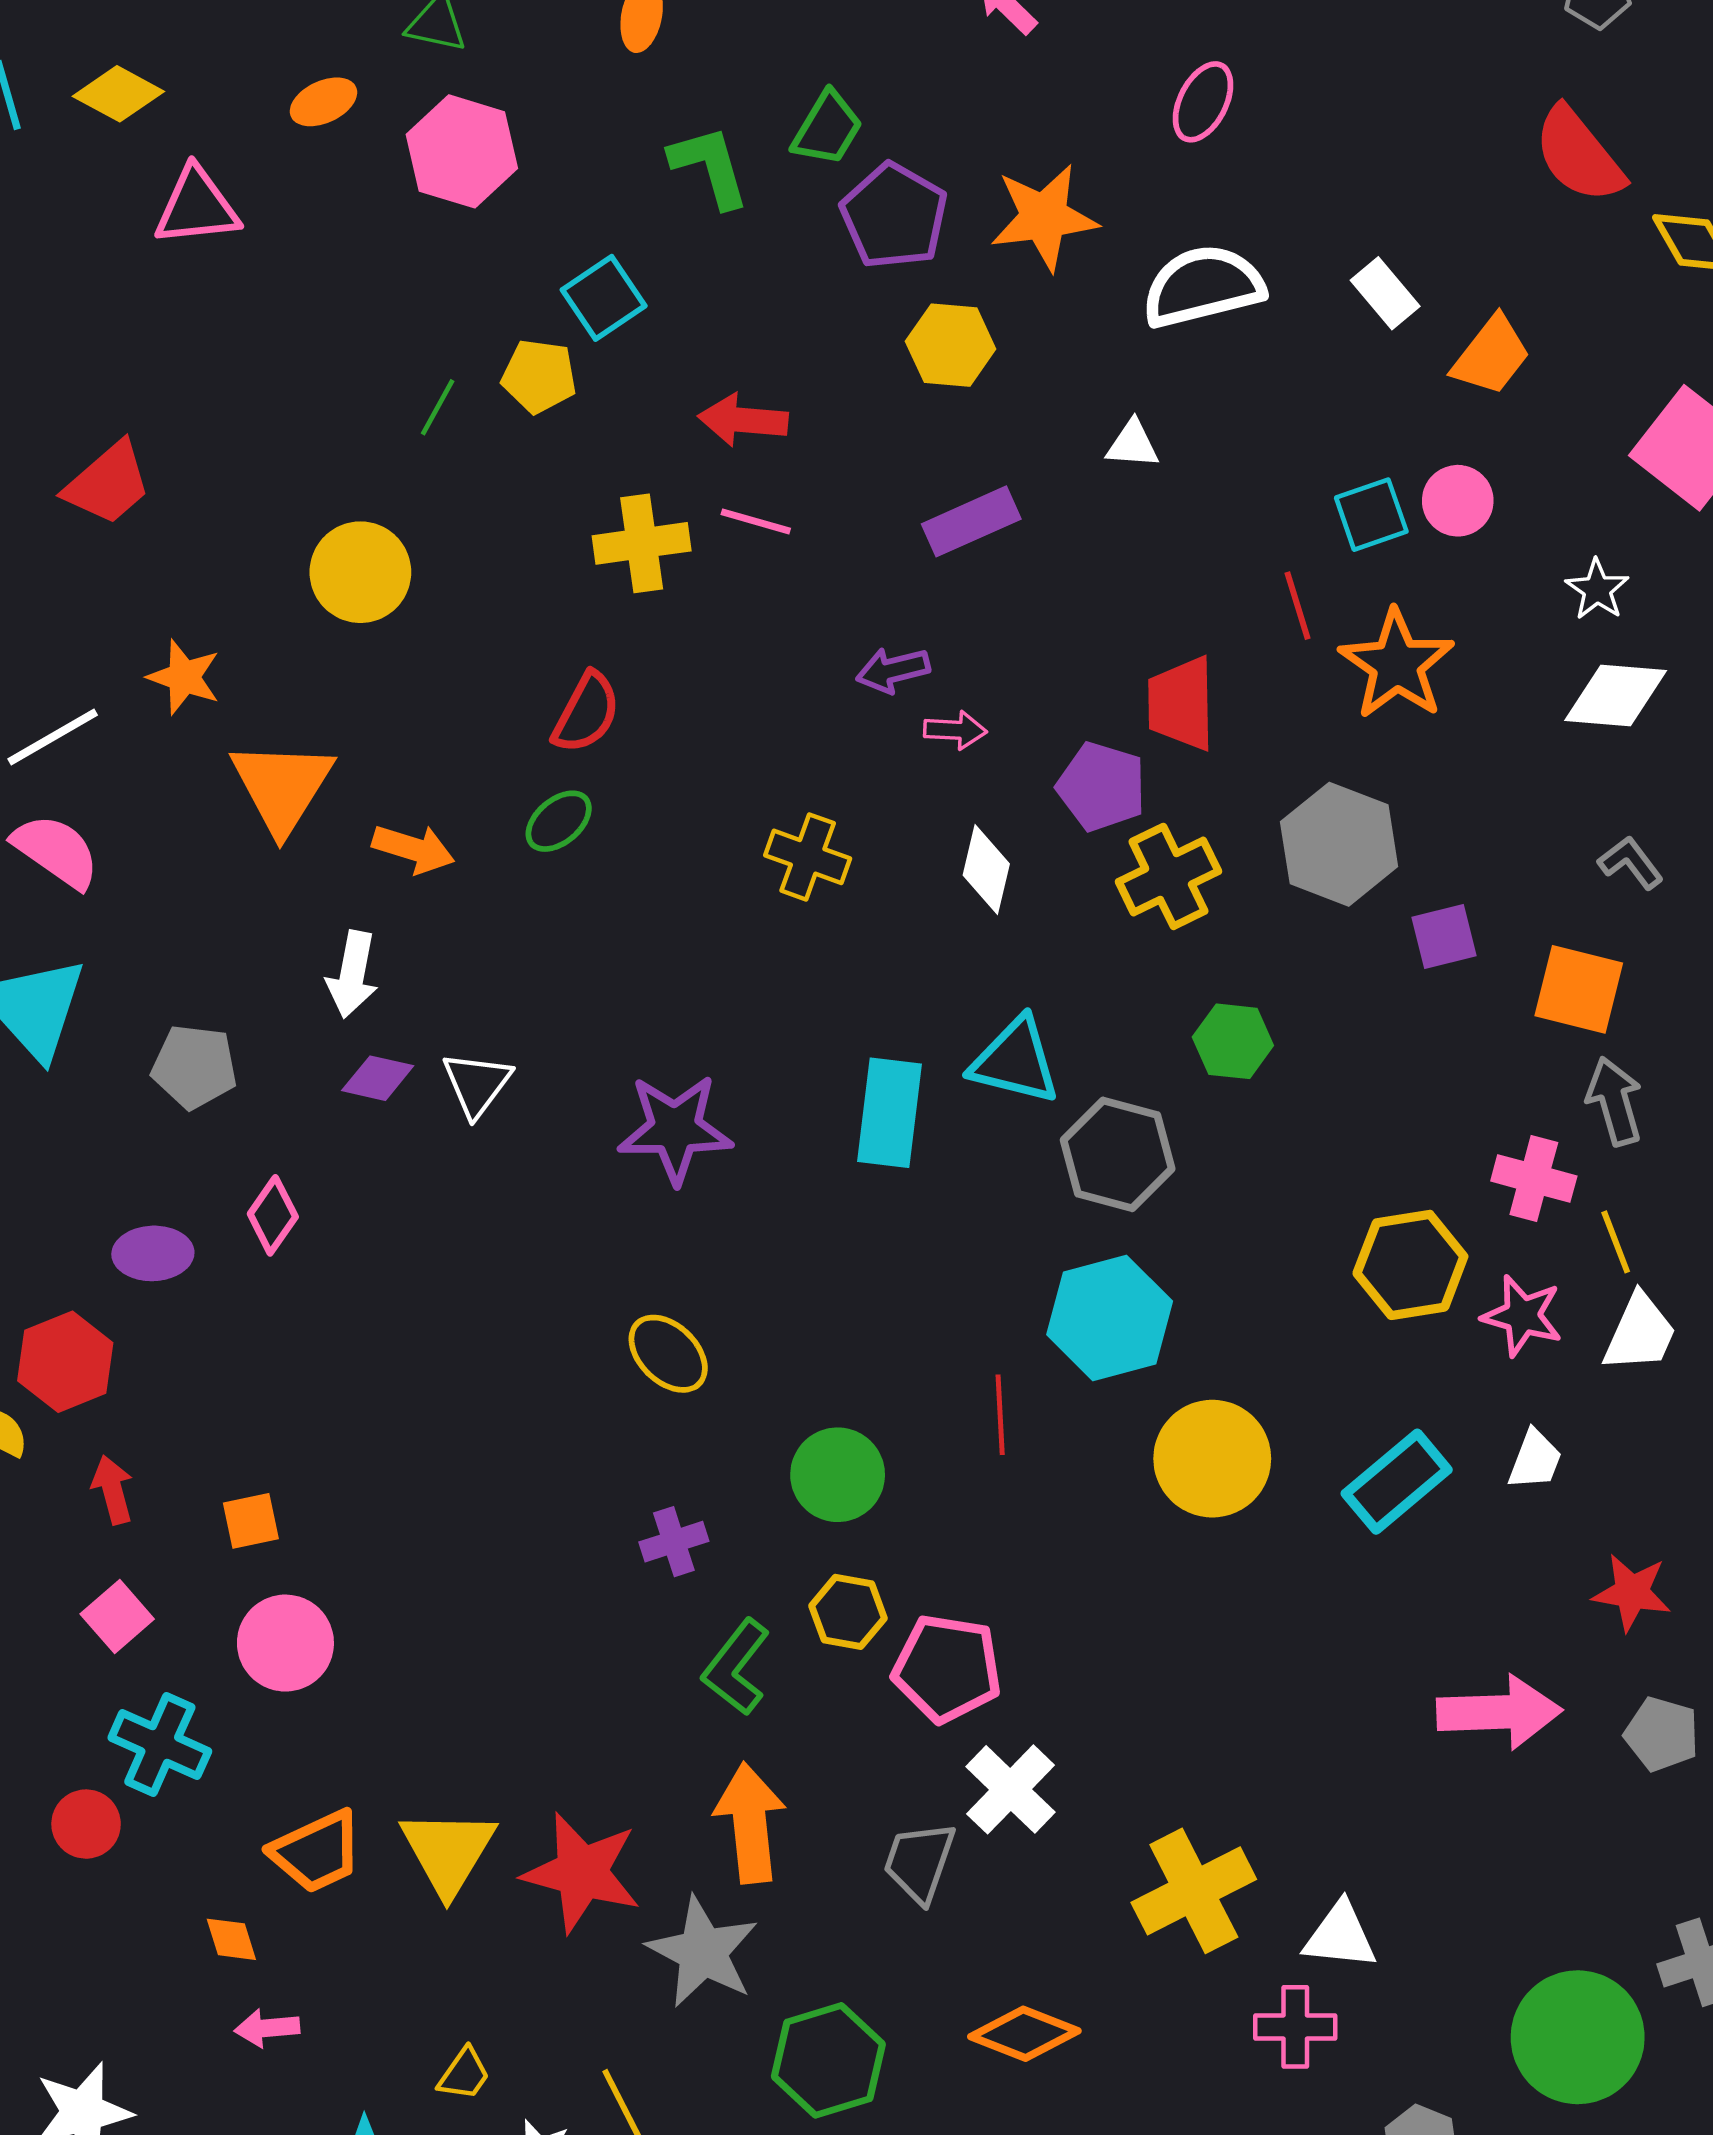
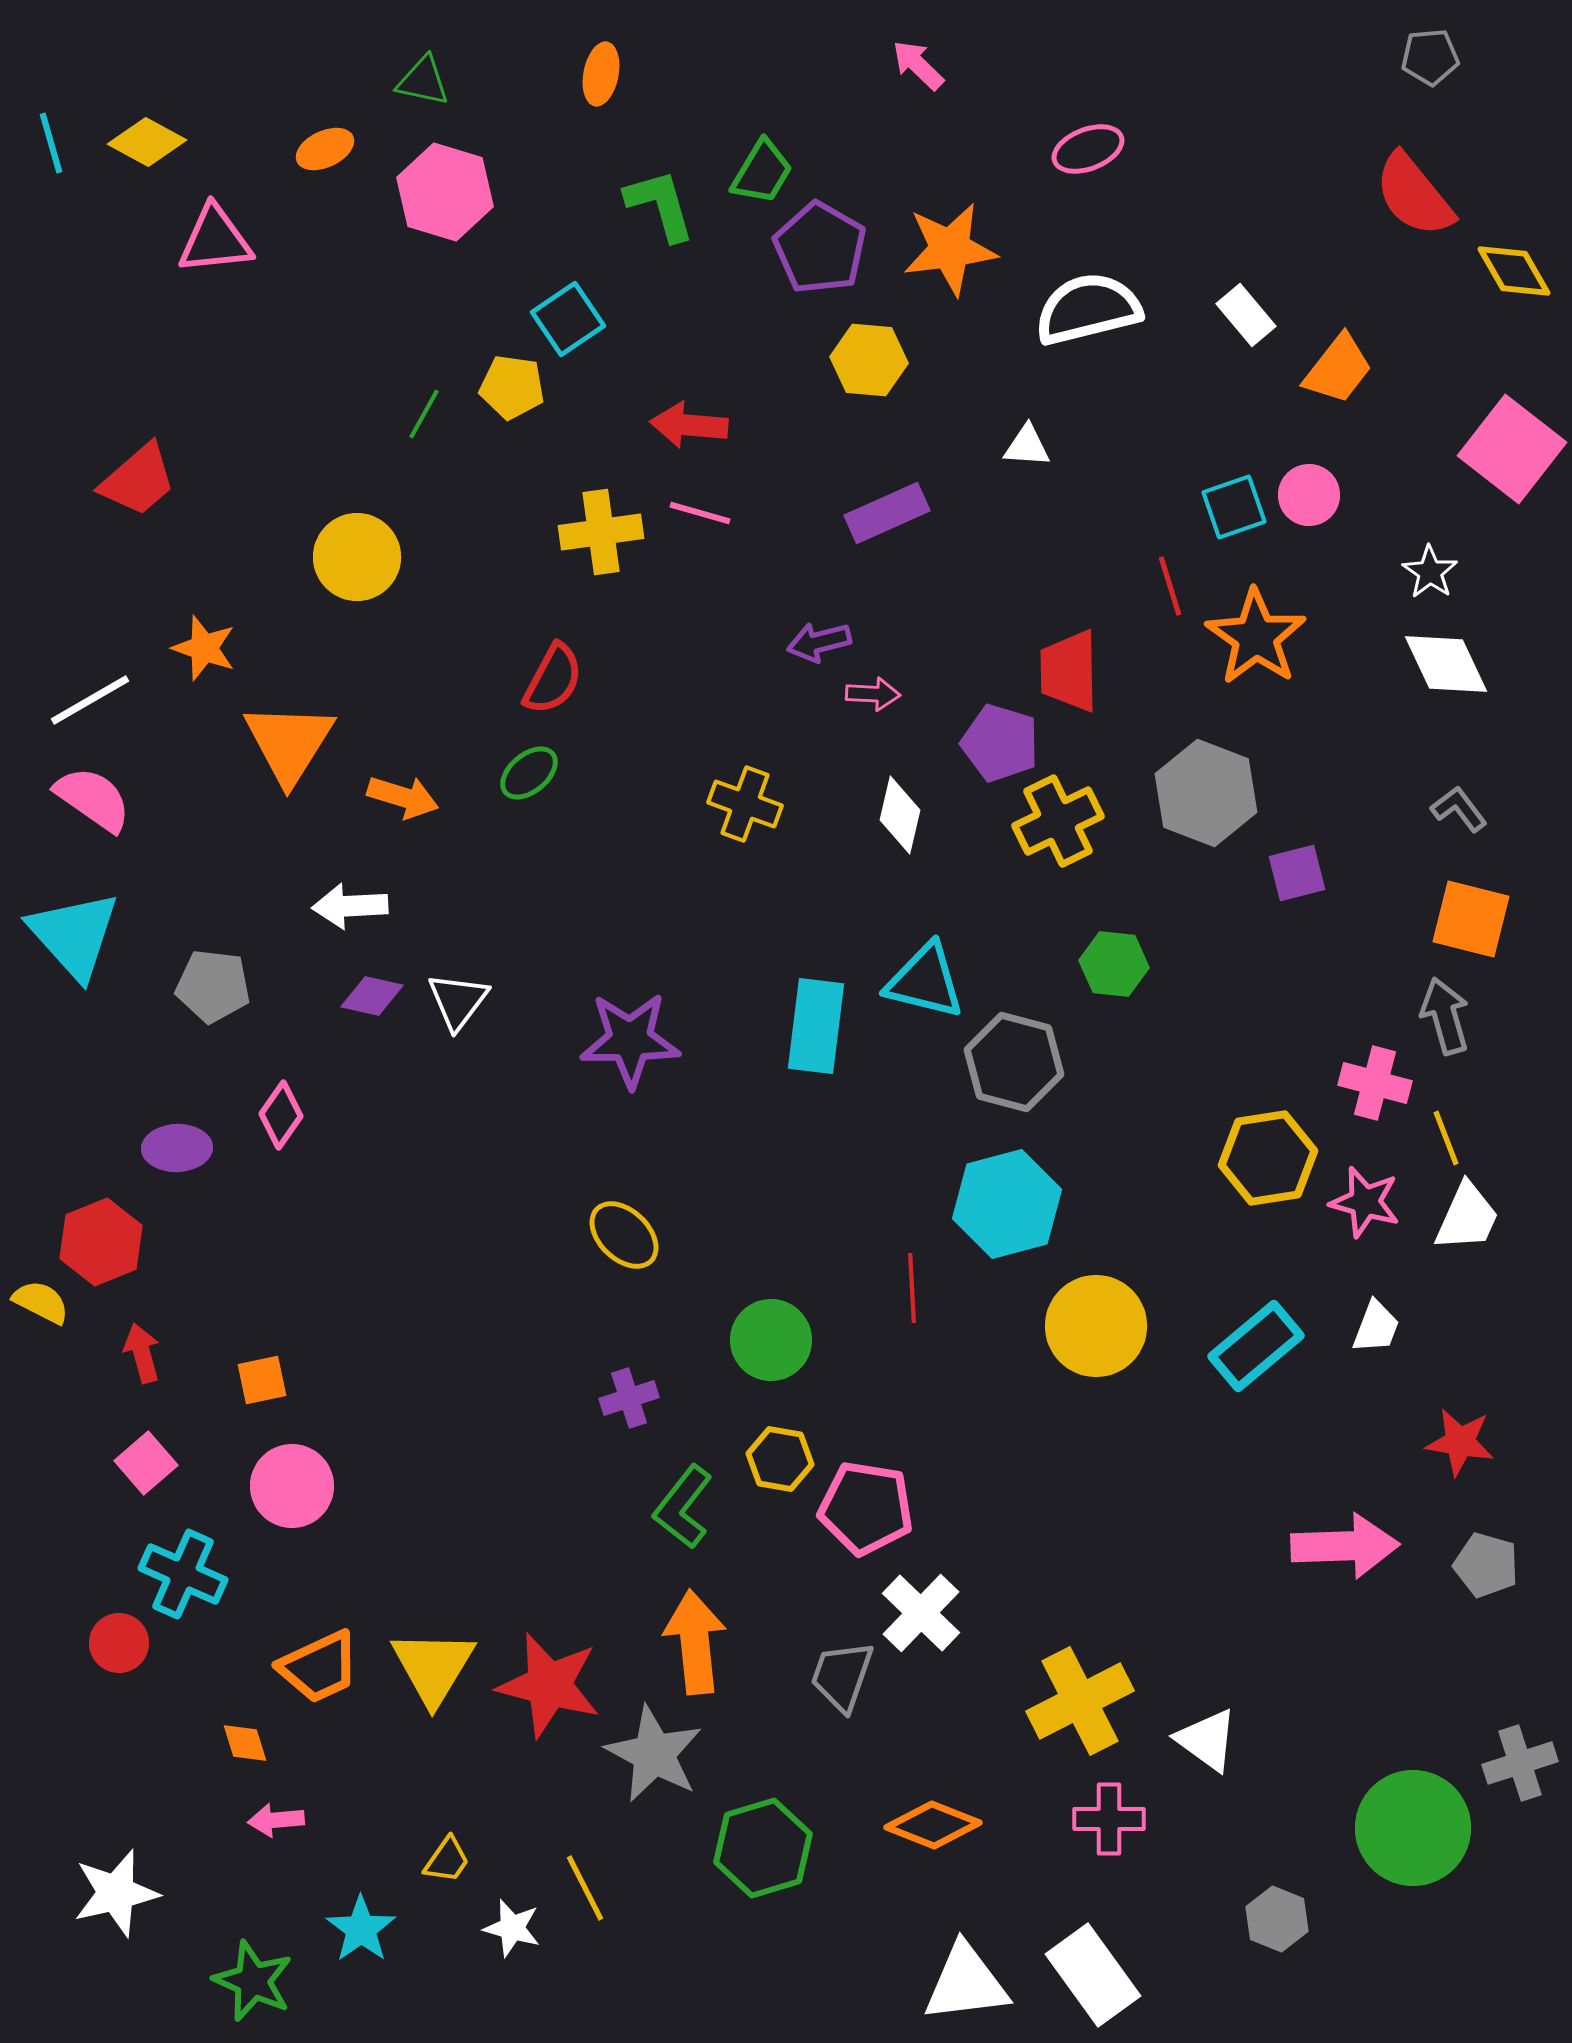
pink ellipse: (1203, 102) -> (1088, 149), turned 42
white diamond: (1616, 696) -> (1446, 664), turned 60
white arrow: (352, 974) -> (350, 906), turned 76
orange square: (1579, 989) -> (1471, 919), moved
white triangle: (1340, 1936) -> (1207, 1740), turned 30
pink cross: (1295, 2027) -> (1109, 1819), moved

